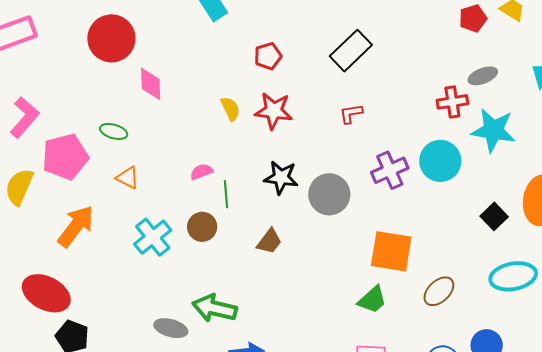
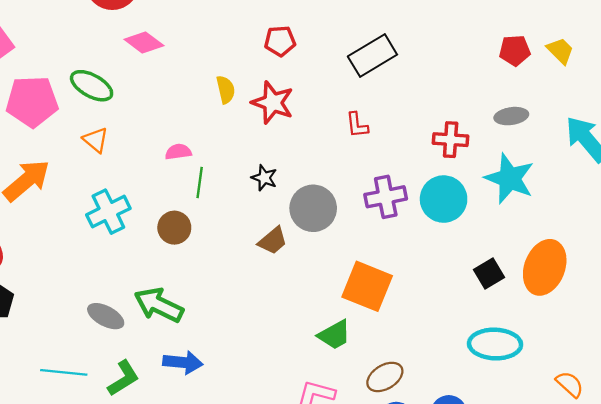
pink diamond: (151, 84) -> (144, 43), turned -64
red cross: (452, 102) -> (451, 140), moved
red L-shape: (351, 114) -> (357, 125), turned -100
green ellipse: (114, 131) -> (92, 86), size x1.4
black star: (281, 177) -> (264, 178), size x0.7
brown circle: (202, 227) -> (174, 228), moved
brown trapezoid: (269, 241) -> (273, 241), moved
brown ellipse: (439, 291) -> (385, 377), moved

